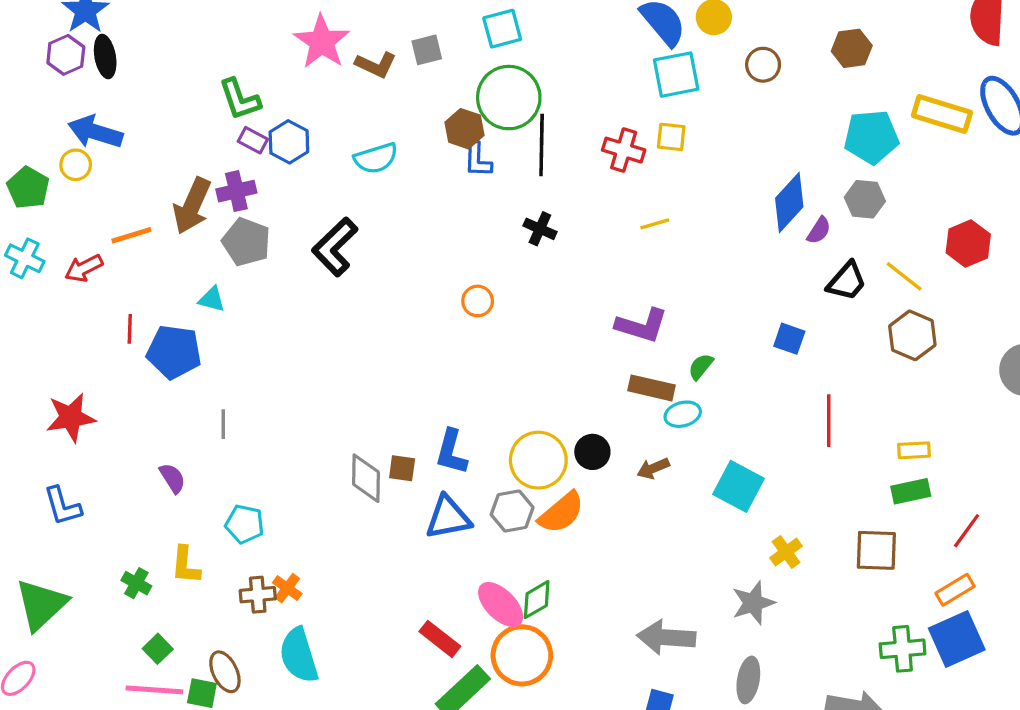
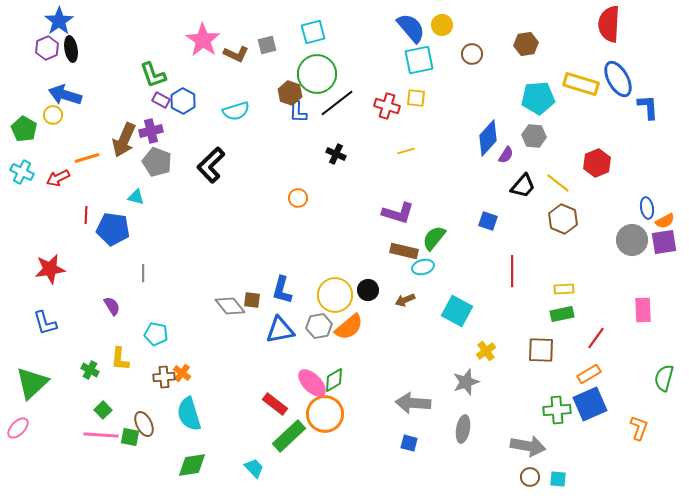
black line: (542, 145) -> (337, 103), turned 51
green semicircle: (701, 367) -> (434, 238), size x1.5
gray diamond: (366, 478) -> (230, 306), turned -40

